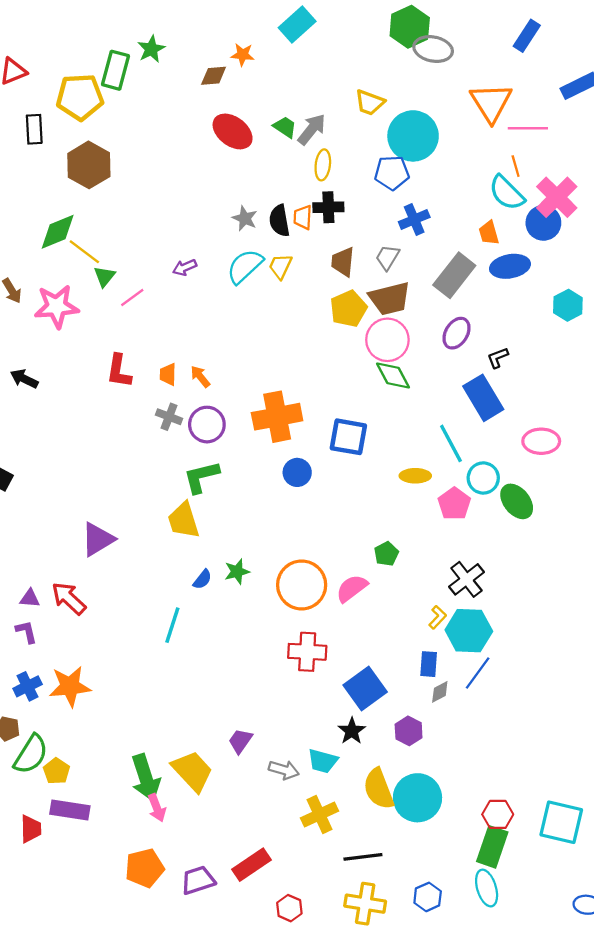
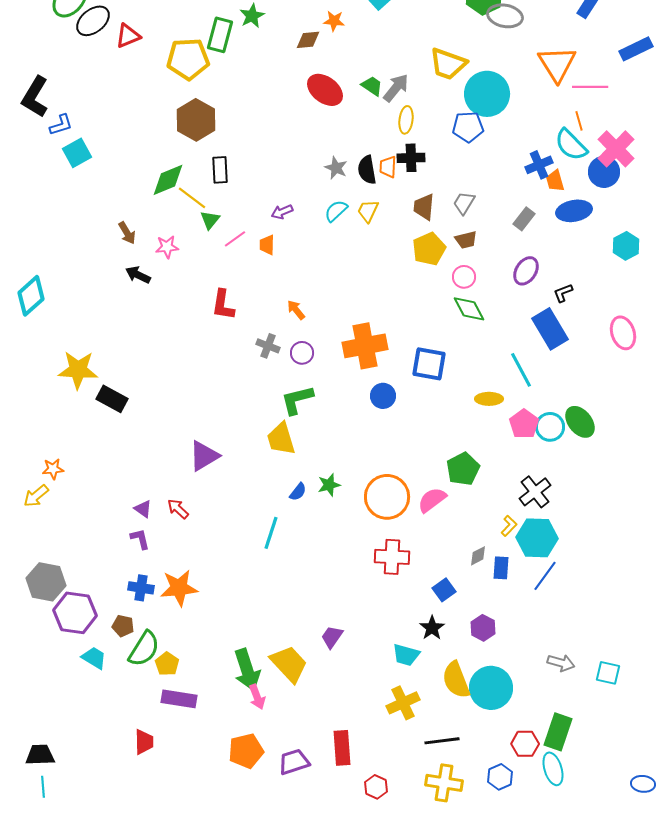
yellow trapezoid: (370, 103) -> (448, 64), size x1.4
black rectangle: (34, 129) -> (220, 170), moved
blue cross: (414, 220) -> (539, 165), moved
cyan semicircle: (245, 266) -> (336, 211), size x0.7
gray rectangle: (454, 275) -> (524, 219), size x0.6
brown trapezoid: (390, 299) -> (466, 240), size x0.6
pink star: (56, 306) -> (167, 247), size x0.6
pink circle: (387, 340) -> (464, 277), size x0.6
orange trapezoid: (168, 374) -> (267, 245), moved
black arrow: (24, 379) -> (138, 275), moved
purple circle: (207, 425) -> (302, 353), size x0.7
pink ellipse: (541, 441) -> (623, 333), moved, turned 72
cyan circle: (483, 478) -> (550, 427), moved
green pentagon: (386, 554) -> (463, 469), size x1.5
purple triangle: (30, 598) -> (143, 509), turned 30
red arrow: (69, 598) -> (178, 509), size x0.7
blue cross: (28, 686) -> (141, 588), turned 35
blue square: (365, 689) -> (444, 590), size x0.6
gray diamond: (440, 692) -> (478, 556), moved
gray arrow: (284, 770) -> (561, 663), moved
red hexagon: (498, 814) -> (525, 744), moved
cyan square: (561, 822) -> (608, 673), moved, size x0.6
red trapezoid: (31, 829) -> (144, 742), moved
red rectangle: (251, 865) -> (342, 748), turned -60

